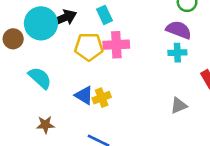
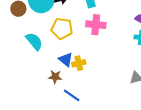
yellow pentagon: (89, 47) -> (62, 29), moved
brown star: (45, 125) -> (55, 77), moved

